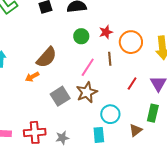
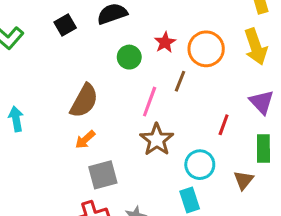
brown line: (110, 59) -> (180, 81), turned 40
orange arrow: (32, 77) -> (85, 140), moved
red line: (132, 84) -> (224, 125), moved
gray square: (60, 96) -> (103, 175), moved, turned 30

